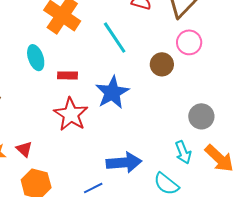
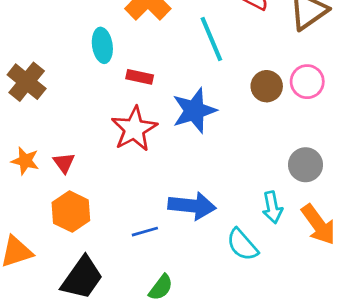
pink circle: (189, 42) -> (307, 82), moved

